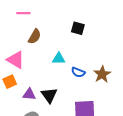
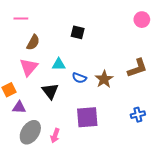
pink triangle: (16, 60) -> (29, 67), moved, turned 42
purple triangle: (29, 94) -> (19, 107), moved
black triangle: (49, 95) -> (50, 91), moved

